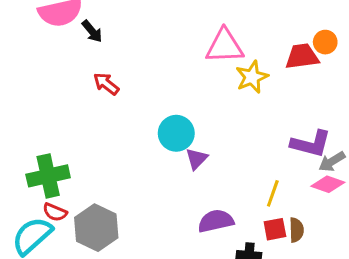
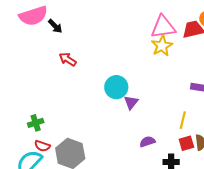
pink triangle: (225, 46) -> (163, 27), moved
green cross: (48, 176) -> (36, 123), size x0.6
purple semicircle: (216, 221) -> (147, 142), size x0.7

